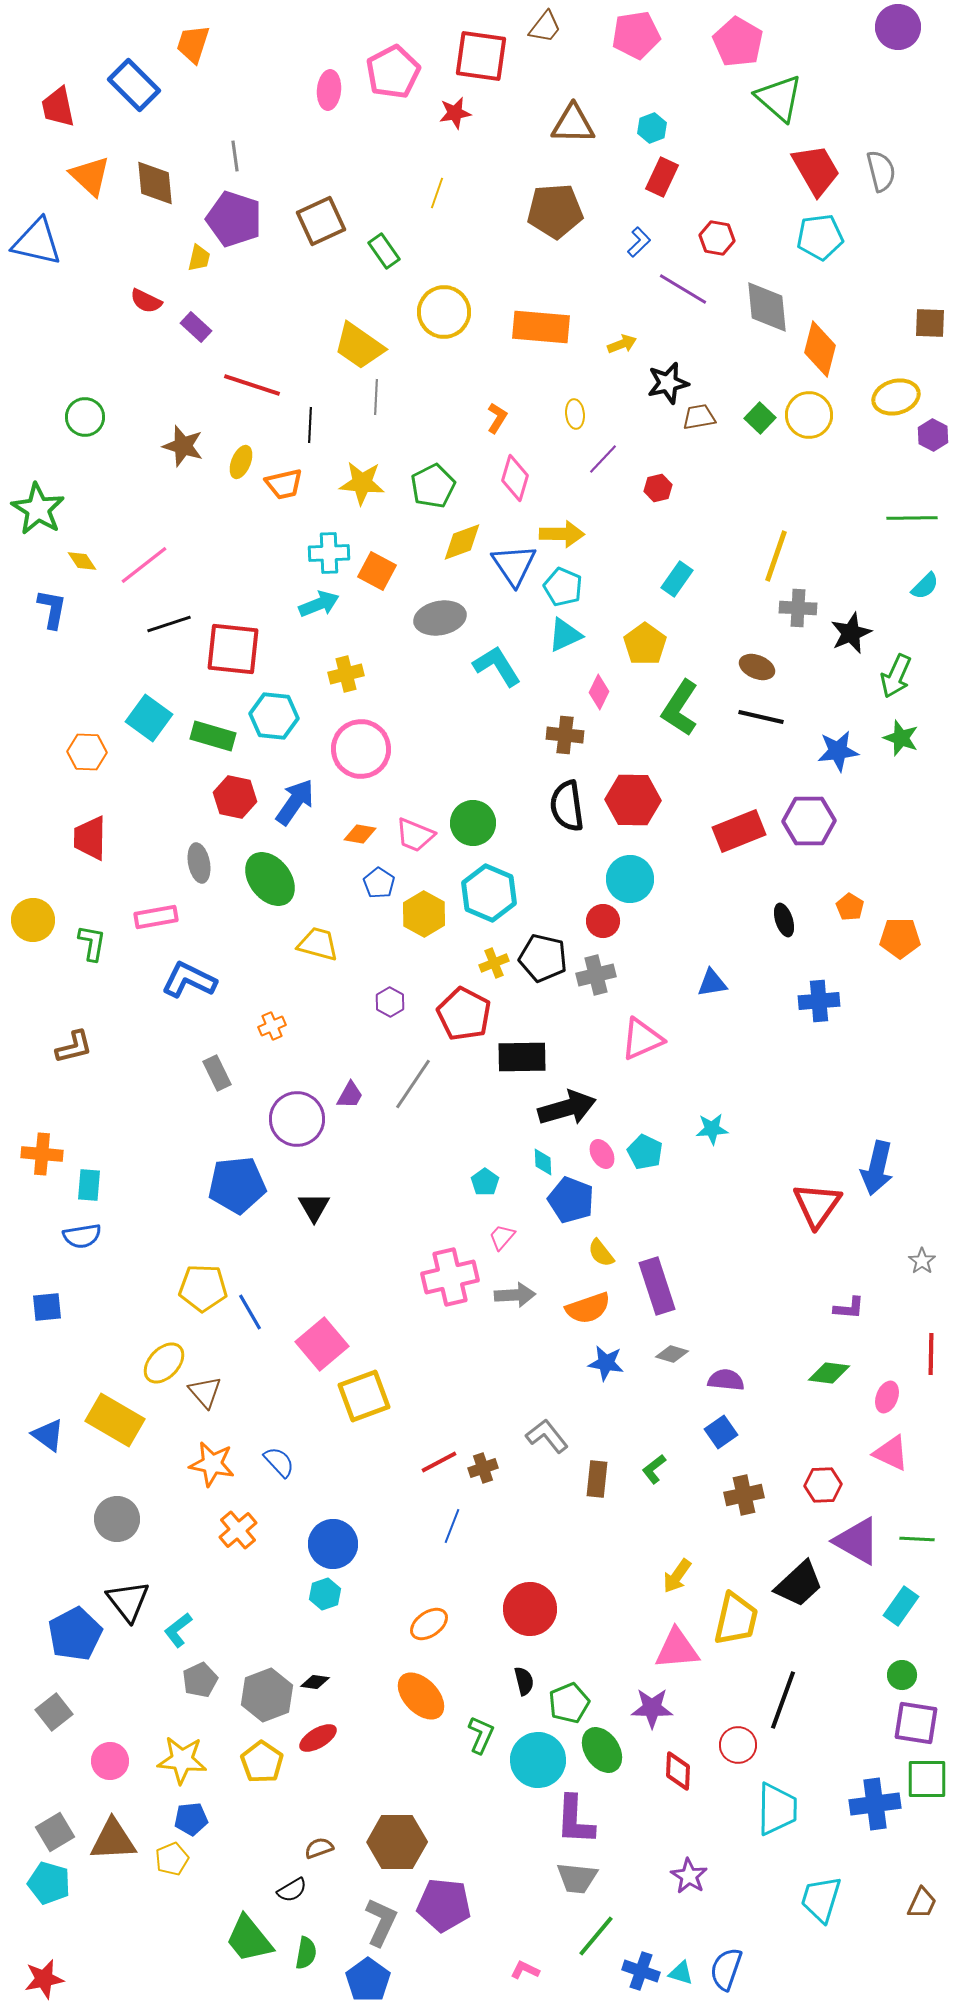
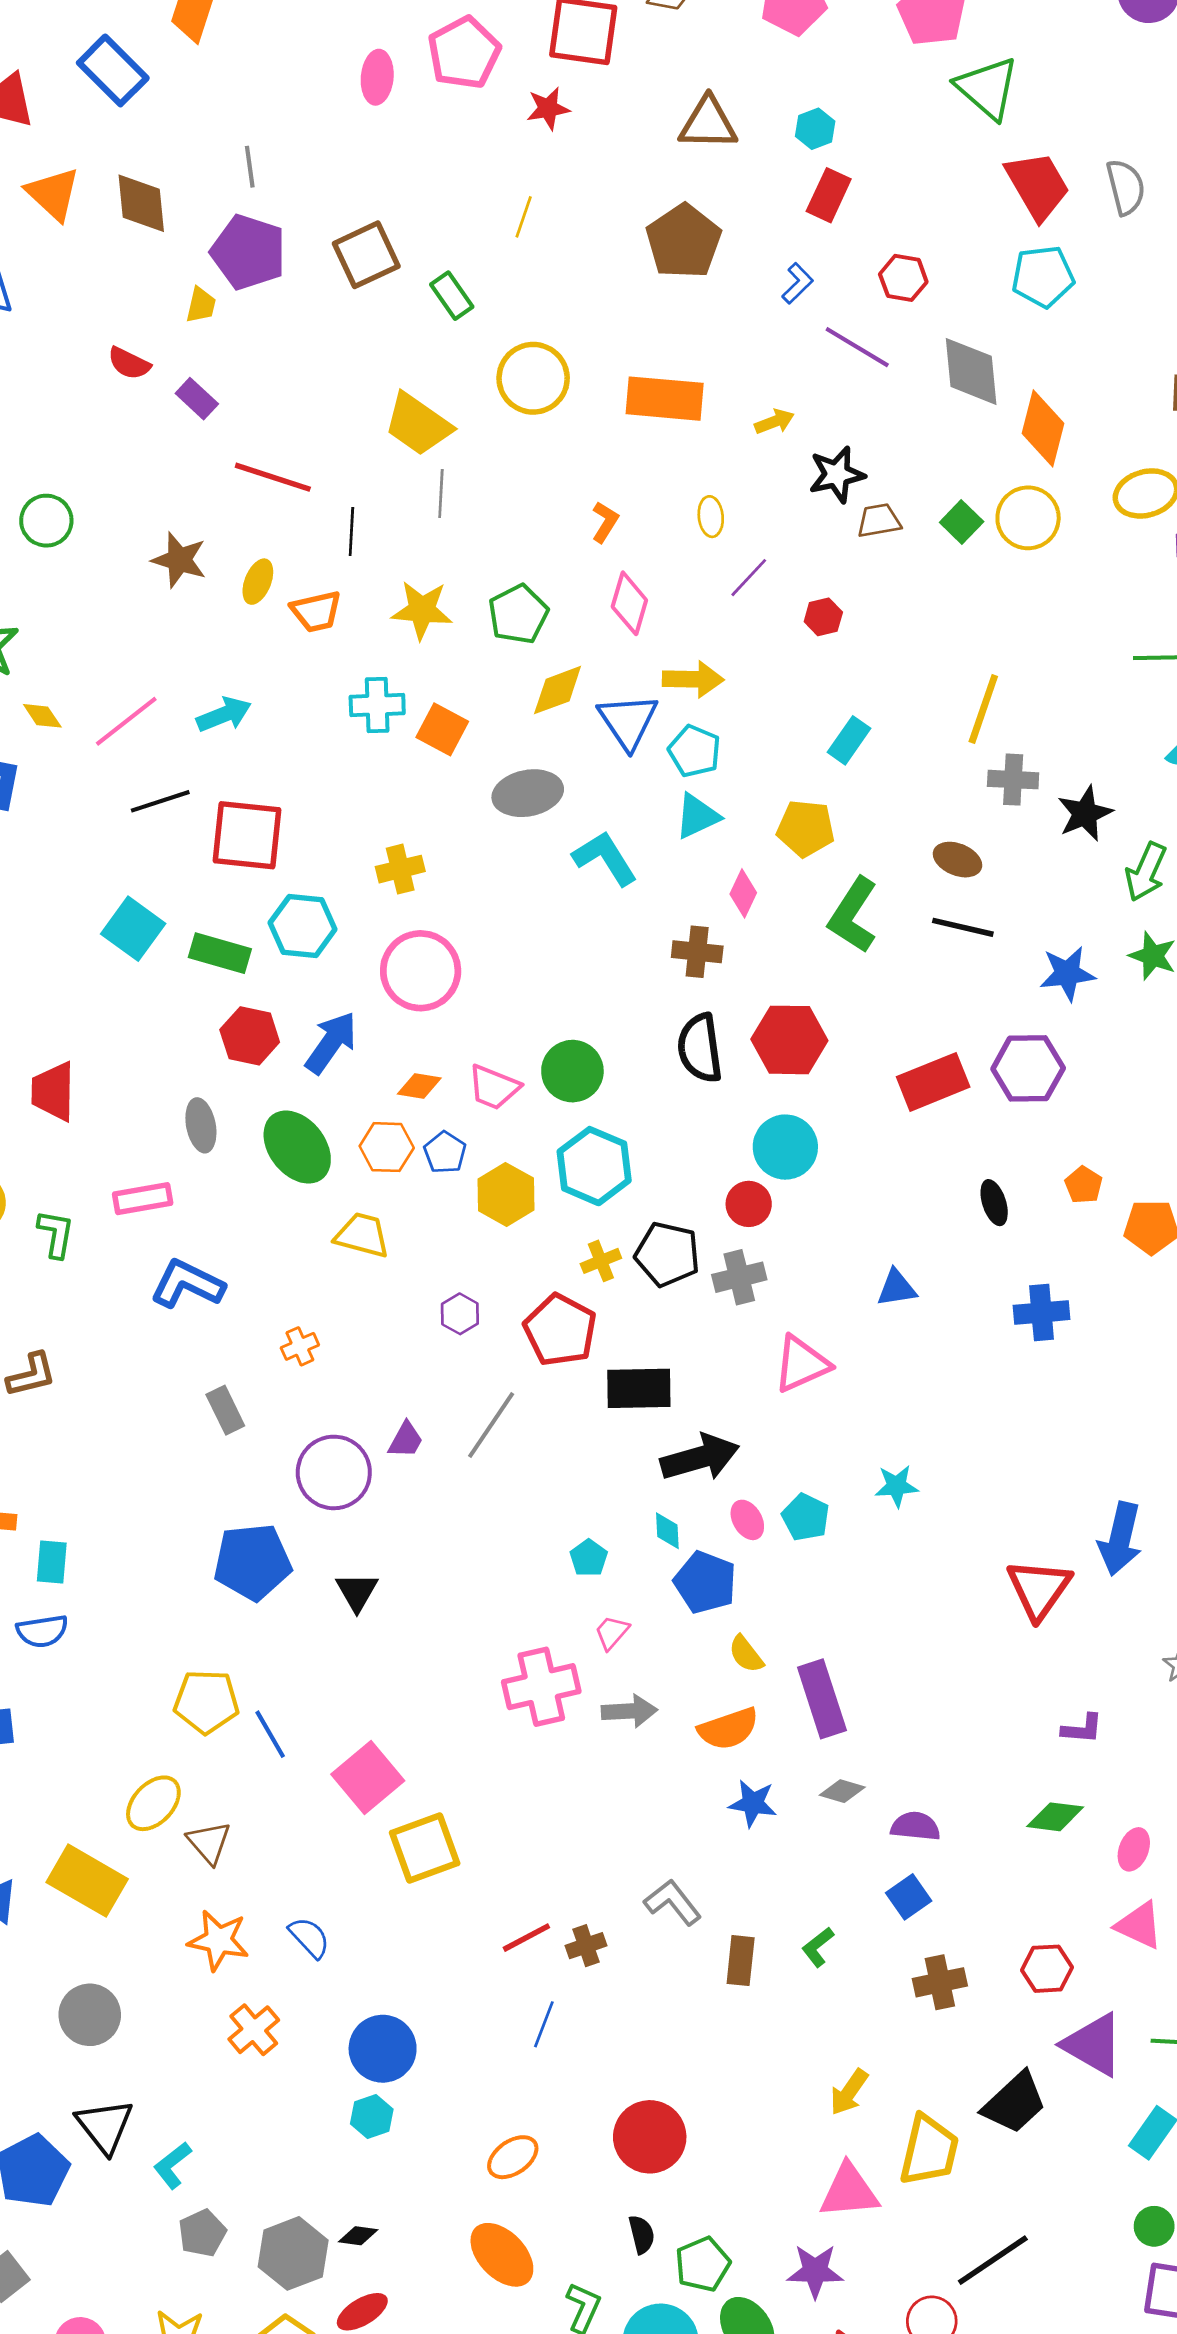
brown pentagon: (555, 211) -> (684, 241), turned -30
cyan arrow: (319, 604) -> (224, 714), moved
yellow pentagon: (645, 644) -> (806, 828), turned -30
orange hexagon: (87, 752) -> (387, 1147), moved
black line: (783, 1700) -> (993, 2260), turned 36

